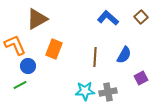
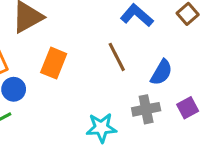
brown line: (95, 57) -> (117, 57), moved, turned -30
gray cross: (108, 92) -> (146, 109), moved

